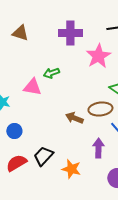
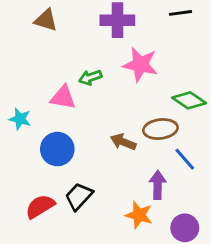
pink star: (98, 56) -> (140, 65), moved, turned -30
blue circle: (14, 131) -> (57, 149), moved, size x1.5
orange star: (71, 169) -> (139, 215), moved

